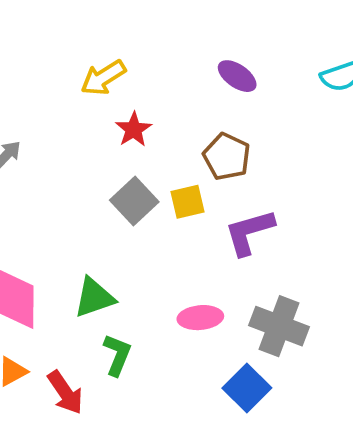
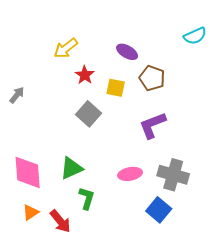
purple ellipse: (237, 76) -> (127, 52), moved
brown pentagon: (227, 157) -> (152, 78), moved
yellow square: (187, 202) -> (116, 88), moved, turned 30

